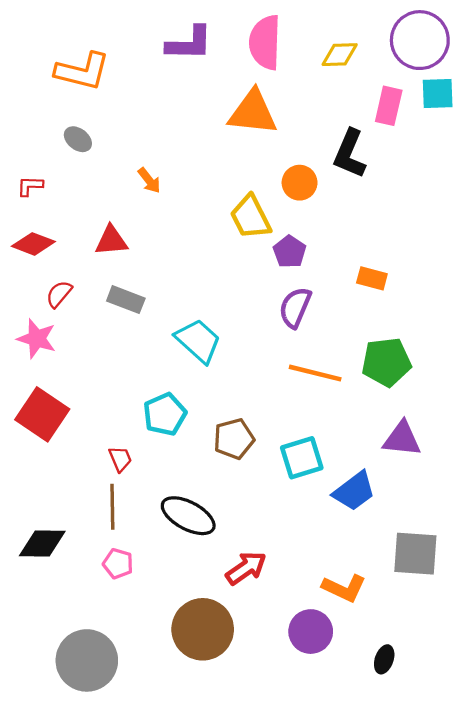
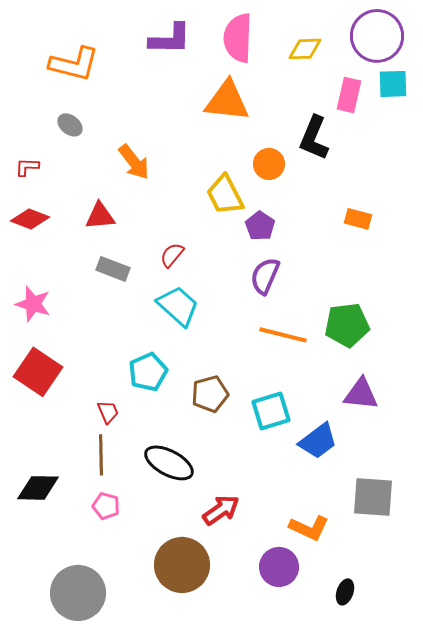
orange arrow: (149, 180) -> (134, 162), size x1.5
orange rectangle: (372, 278) -> (358, 219), moved
red semicircle: (59, 294) -> (172, 255), moved

